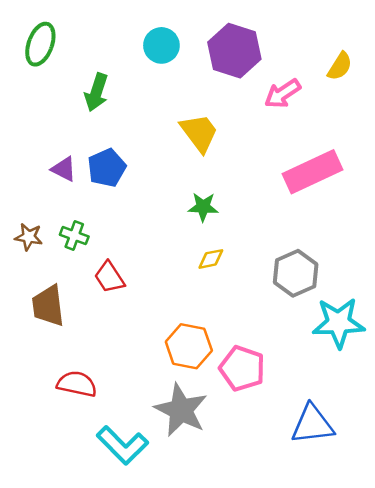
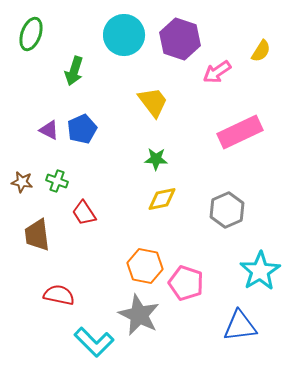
cyan circle: (161, 45) -> (124, 35), size x1.5
yellow diamond: (211, 259) -> (162, 199), size x1.4
cyan star: (339, 323) -> (260, 271), moved, turned -30

